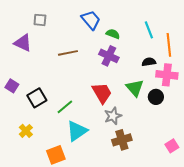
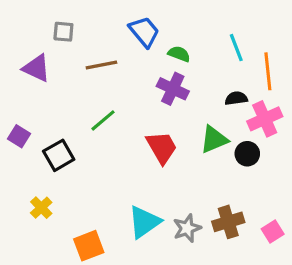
brown line: (68, 53) -> (101, 65), moved
pink cross: (167, 75) -> (265, 119), turned -30
green triangle: (135, 88) -> (214, 139), turned 48
green line: (65, 107) -> (103, 120), moved
gray star: (113, 116) -> (187, 228), moved
cyan triangle: (77, 131) -> (144, 222), moved
brown cross: (122, 140) -> (228, 222), moved

